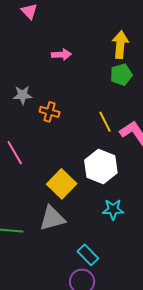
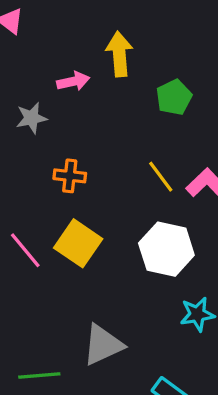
yellow arrow: (120, 45) -> (119, 54), moved
gray star: (23, 95) -> (31, 118), moved
yellow square: (62, 184) -> (78, 243), moved

